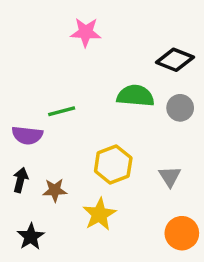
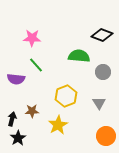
pink star: (86, 32) -> (32, 38), moved
gray circle: (180, 108) -> (103, 72), moved
green line: (62, 111) -> (36, 65), turned 63
black arrow: (20, 180) -> (12, 119), moved

